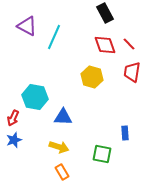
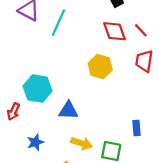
blue star: (14, 140) -> (35, 142), moved
yellow arrow: (59, 147) -> (82, 143), moved

